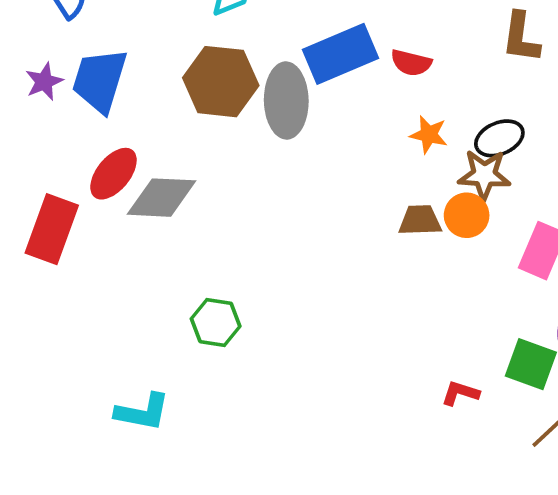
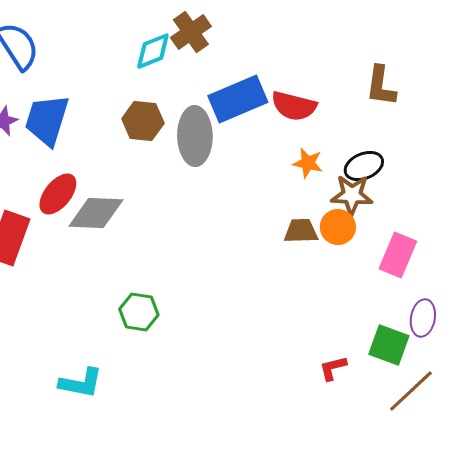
red semicircle: (411, 63) -> (294, 106), size x1.4
brown hexagon: (221, 82) -> (143, 121), size x0.7
red L-shape: (460, 393) -> (333, 368), turned -32

